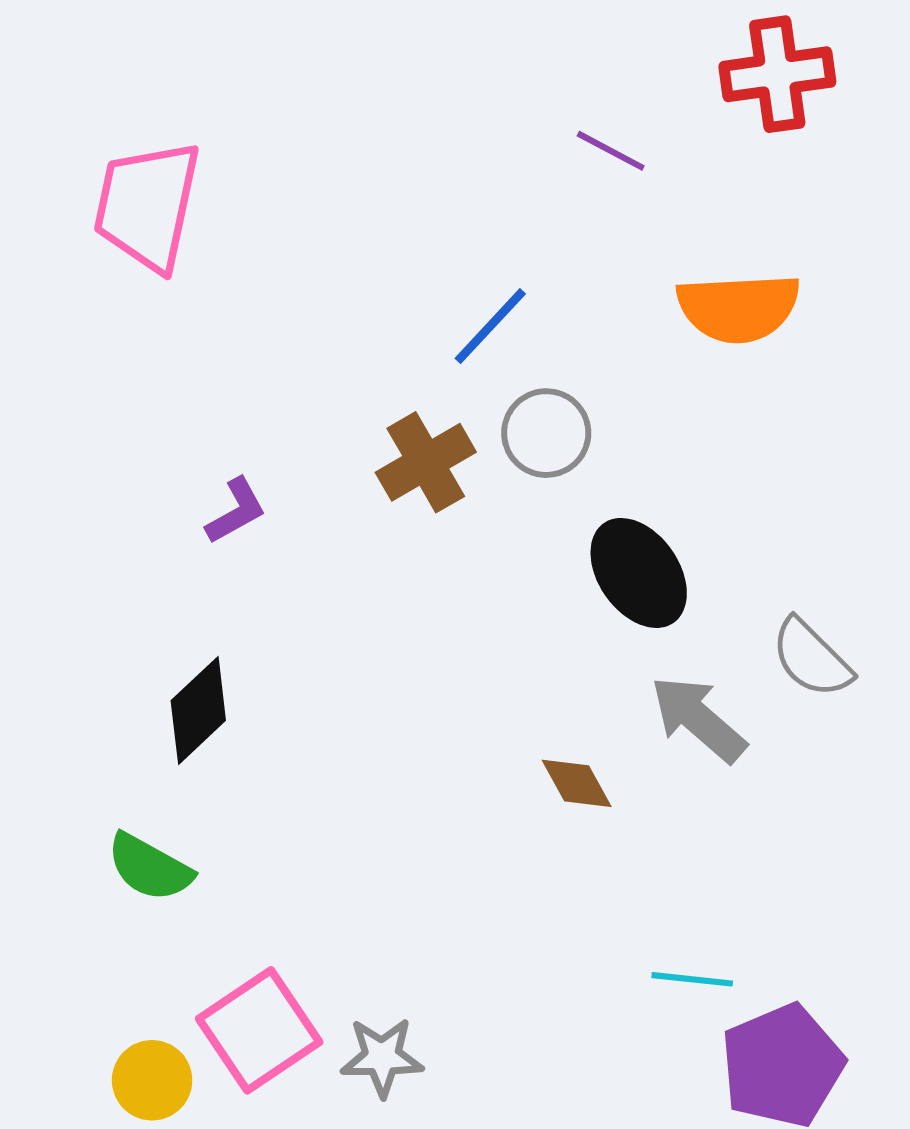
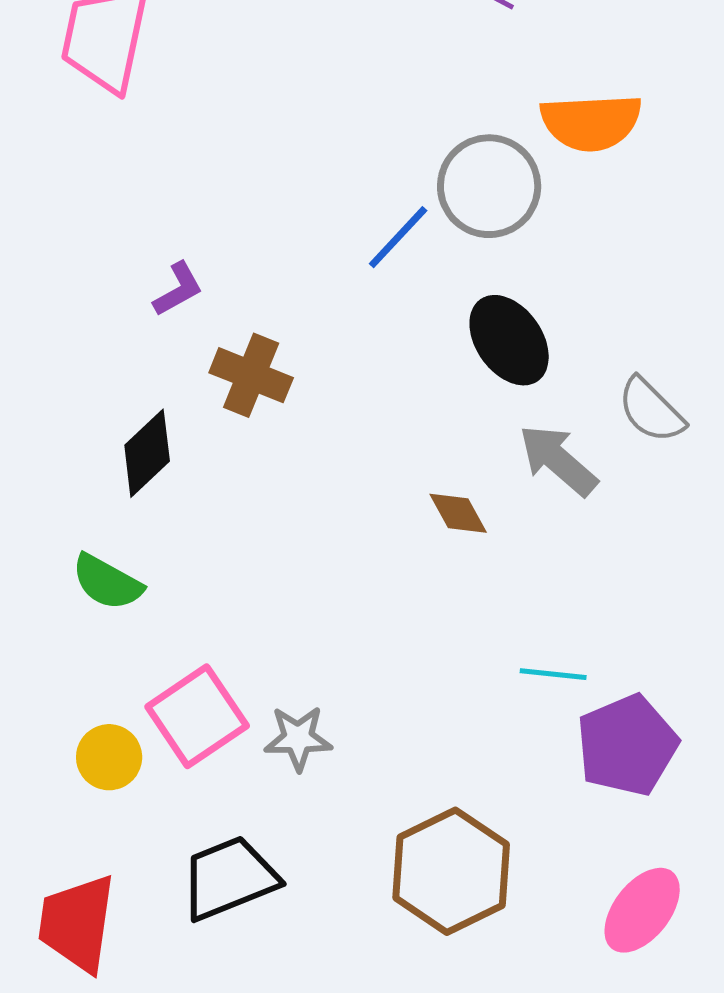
blue line: (490, 326) -> (398, 237), moved
gray circle: (546, 433) -> (489, 186), moved, size x1.4
brown cross: (426, 462) -> (251, 375), moved, turned -38

